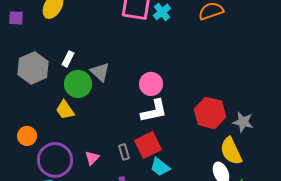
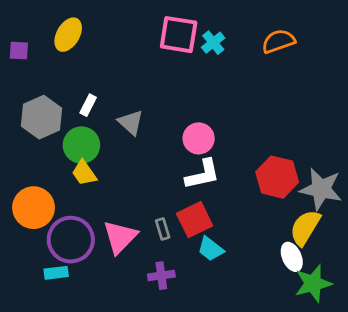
green circle: (78, 84) -> (81, 145), moved
gray star: (243, 122) -> (321, 189), size x1.5
orange circle: (27, 136) -> (34, 208), size x1.6
yellow semicircle: (231, 151) -> (305, 228), turned 56
pink triangle: (92, 158) -> (120, 237), size x1.8

